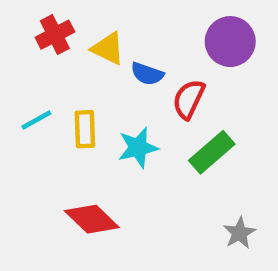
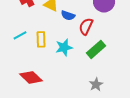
red diamond: (92, 219) -> (31, 77), moved
gray star: (239, 233) -> (96, 84), moved

